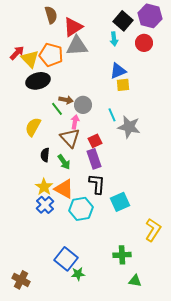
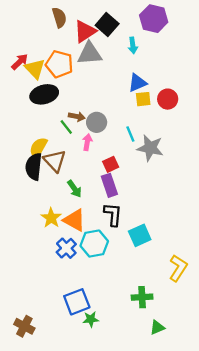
purple hexagon: (150, 16) -> (154, 19), moved
black square: (123, 21) -> (107, 24), moved
red circle: (144, 43) -> (168, 99), moved
brown triangle: (70, 138) -> (55, 161), moved
black semicircle: (45, 155) -> (34, 167), moved, size x1.6
blue cross: (45, 205) -> (66, 248), moved
blue square: (66, 259) -> (77, 302), turned 30
green triangle: (135, 281) -> (157, 327), turned -32

